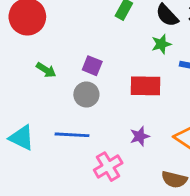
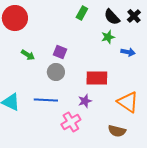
red rectangle: (145, 86) -> (97, 78), moved
purple star: (140, 136) -> (85, 101), moved

